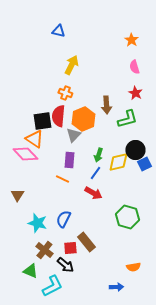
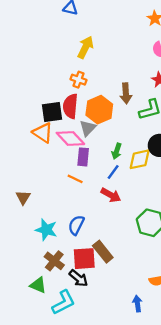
pink diamond: (25, 154) -> (70, 138), moved
red square: (70, 248) -> (84, 259), size x1.5
blue arrow: (116, 287) -> (137, 304), turned -96

